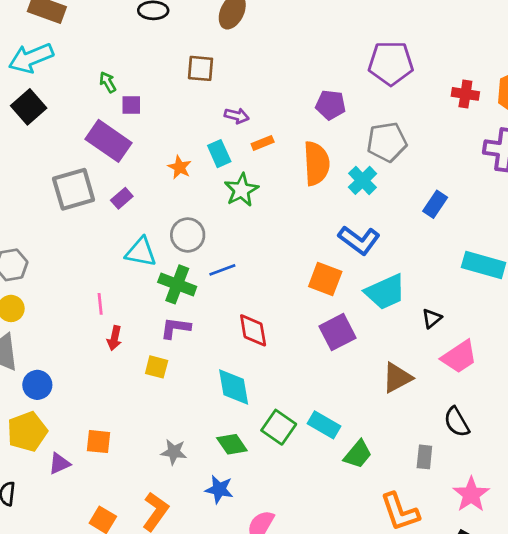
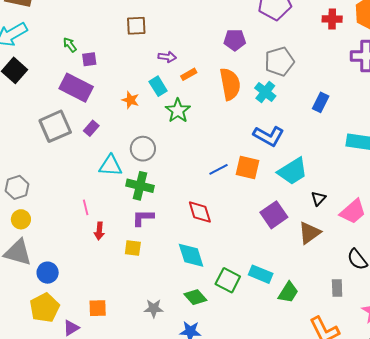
blue line: (222, 270) -> (219, 169), moved
black triangle: (432, 318) -> (318, 198), moved
purple square: (338, 332) -> (274, 215), moved

